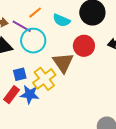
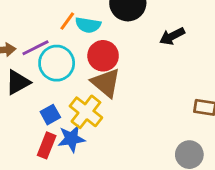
orange line: (35, 13) -> (67, 21), moved
purple line: (22, 26) -> (35, 48), turned -42
red circle: (84, 46) -> (103, 56), moved

